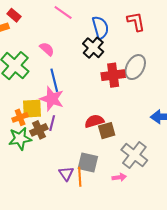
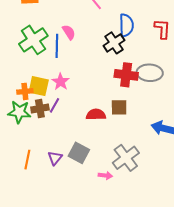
gray ellipse: (135, 67) -> (150, 73), turned 50
blue line: (54, 80) -> (57, 46), moved
pink star: (52, 99) -> (61, 82), size x0.7
brown square: (107, 131) -> (119, 107), moved
orange line: (80, 177) -> (27, 160), moved

